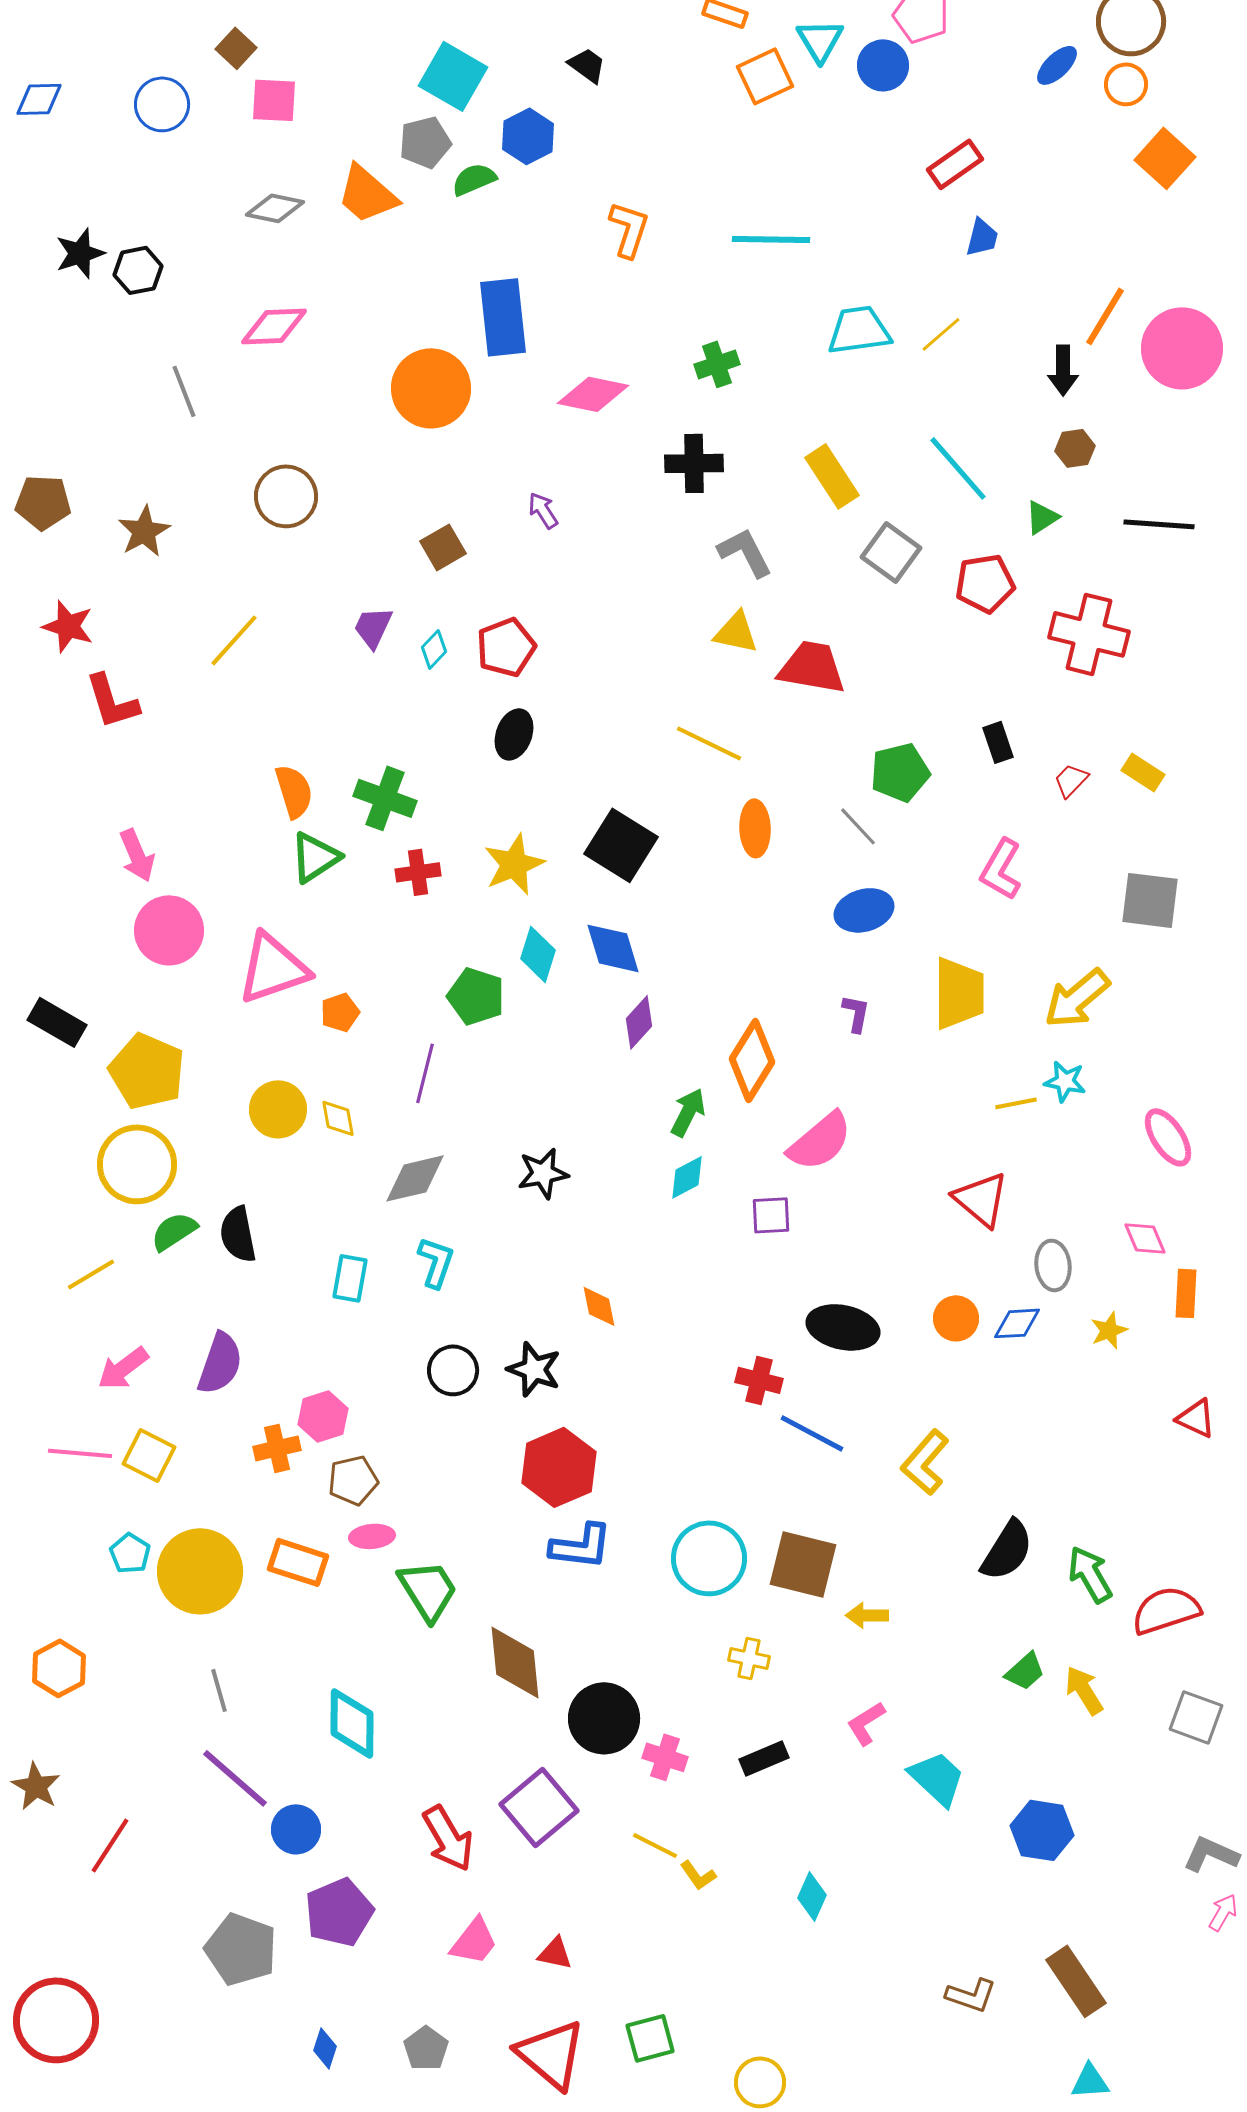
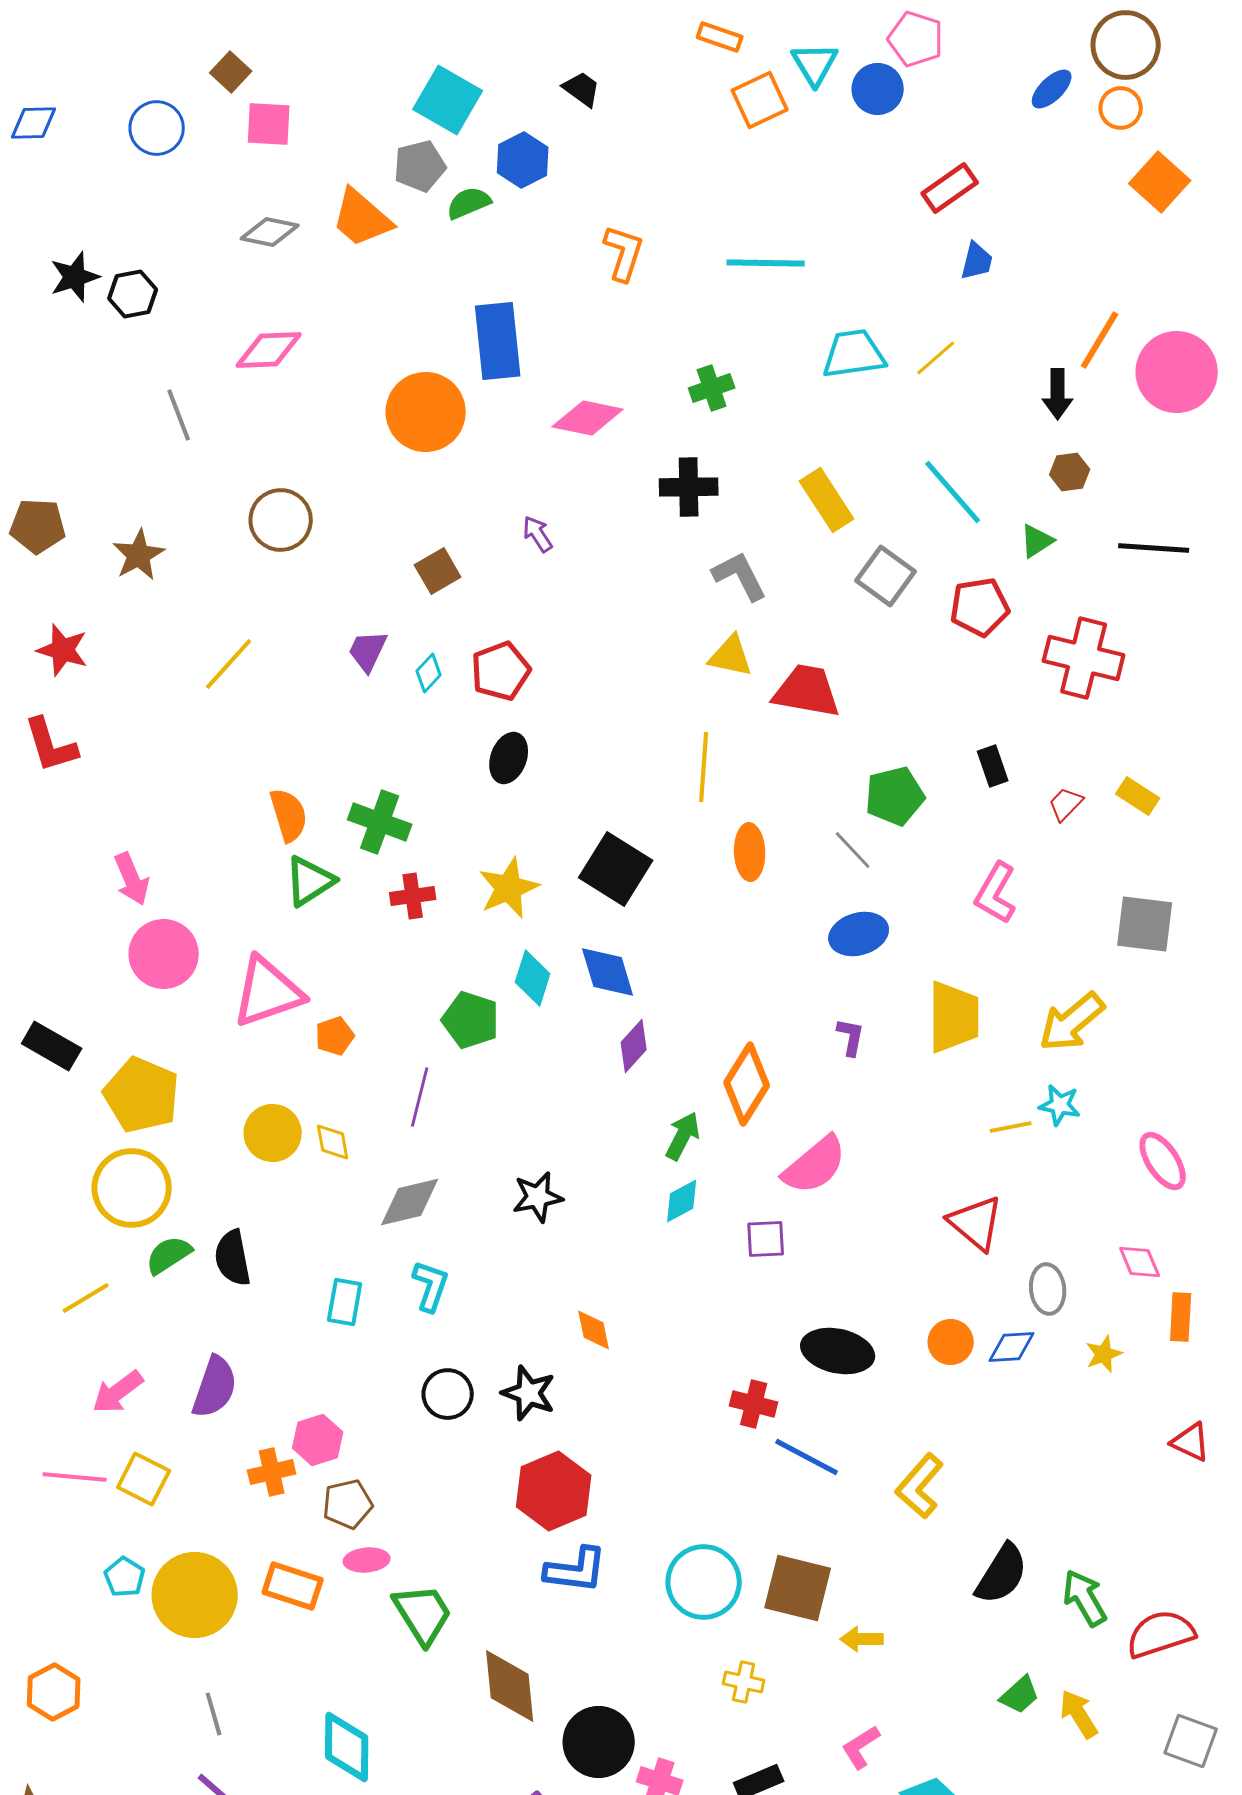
red L-shape: (112, 701) -> (51, 745), moved
yellow line: (709, 743) -> (704, 767), turned 68

